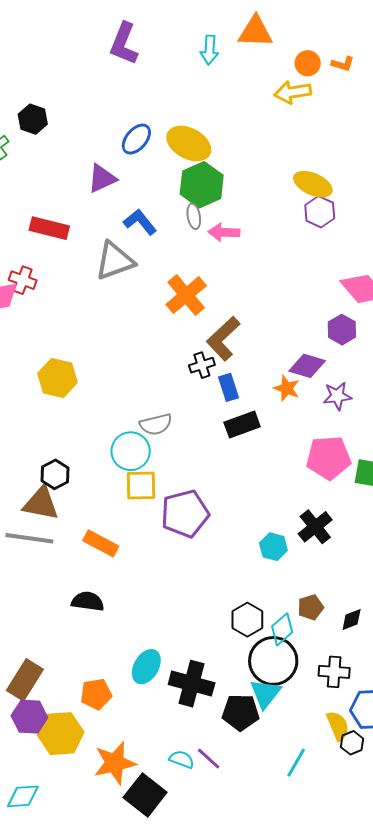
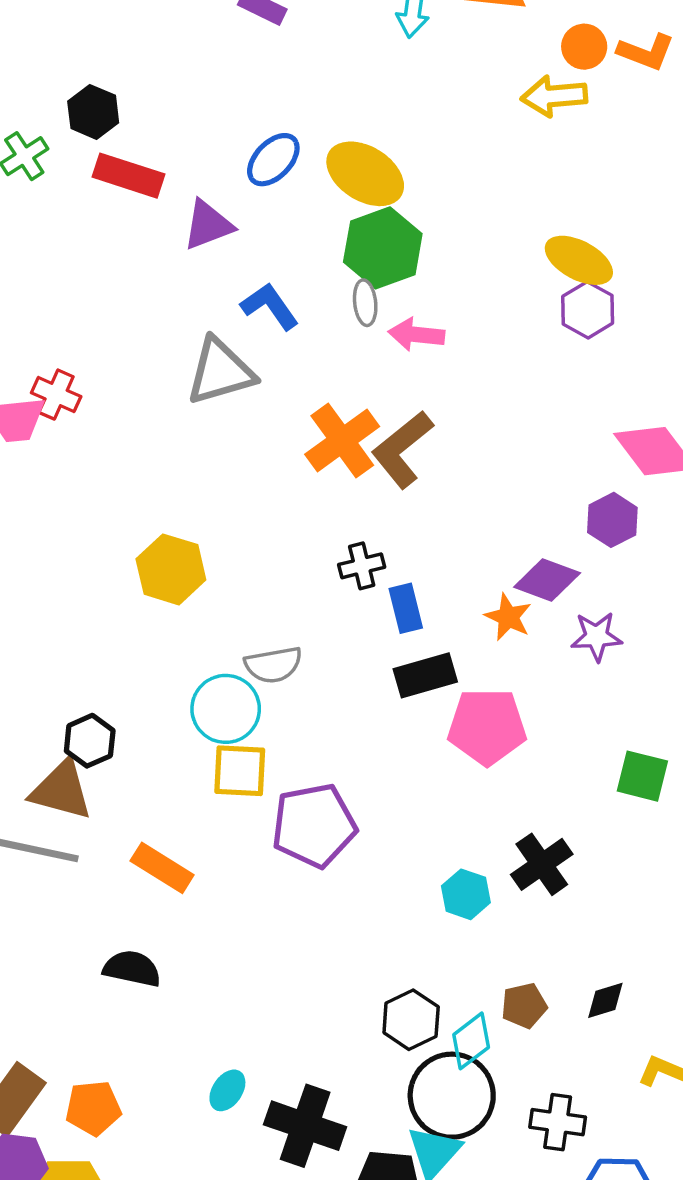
orange L-shape: (343, 64) -> (646, 52), size x1.4
red rectangle: (49, 228) -> (129, 176), moved
brown L-shape: (223, 339) -> (402, 449), moved
yellow hexagon: (57, 378) -> (171, 569), moved
pink pentagon: (329, 458) -> (487, 727), moved
black diamond: (352, 620) -> (605, 1000), moved
cyan ellipse: (146, 667) -> (227, 1090), size x0.7
orange pentagon: (96, 694) -> (93, 1108), moved

